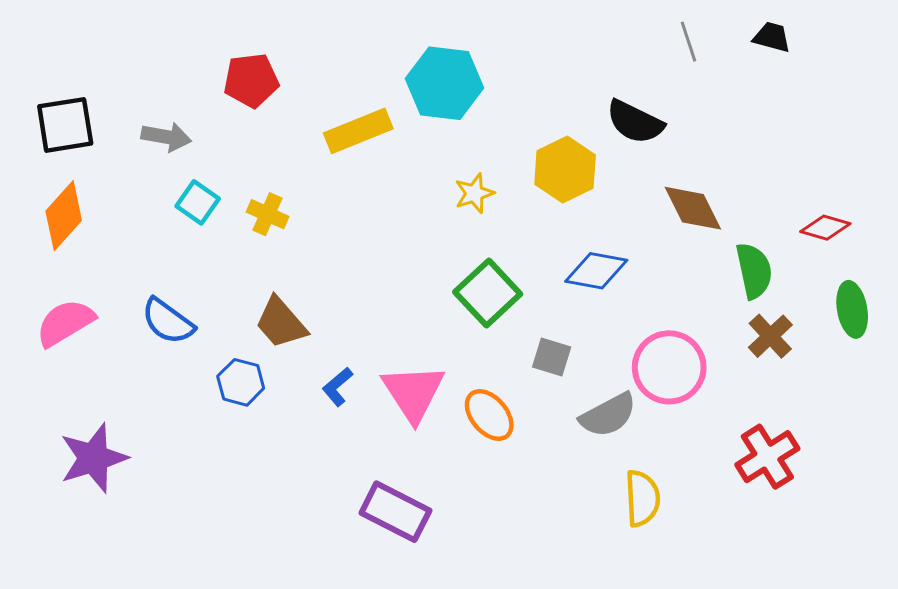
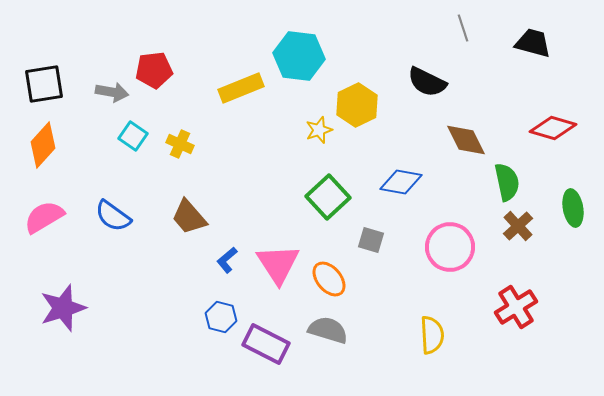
black trapezoid: (772, 37) -> (533, 43), moved, size x1.4
red pentagon: (251, 80) -> (154, 70), moved
yellow hexagon: (565, 170) -> (357, 105), moved
red diamond: (825, 228) -> (553, 128), moved, size x1.4
blue hexagon: (241, 382) -> (221, 317), moved
gray semicircle: (608, 415) -> (328, 330), moved, turned -135

